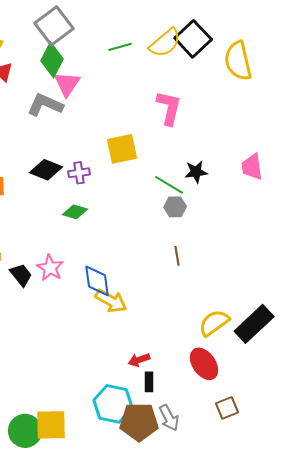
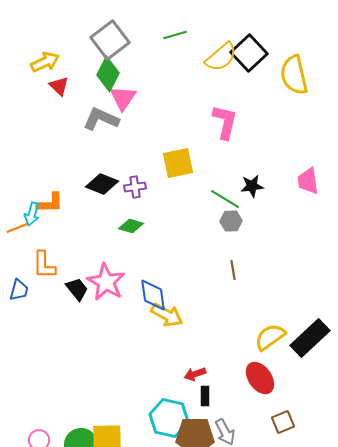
green line: (120, 47) -> (175, 35), moved
pink star: (50, 268) -> (106, 282), size x1.4

